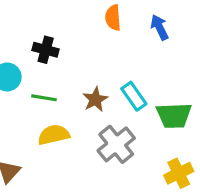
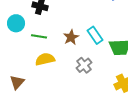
gray cross: (116, 144) -> (84, 65), size x0.7

